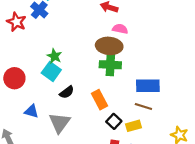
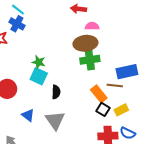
black semicircle: (67, 92) -> (56, 92), turned -40
orange rectangle: (100, 100) -> (99, 94), moved
brown line: (143, 106) -> (115, 86), moved
blue triangle: (31, 111) -> (28, 115), turned 32

